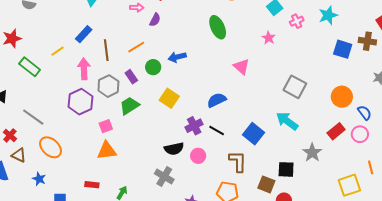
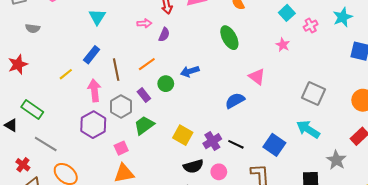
green rectangle: (30, 67) -> (32, 109), moved
yellow square: (169, 98) -> (183, 135), moved
blue semicircle: (217, 100) -> (235, 101), moved

